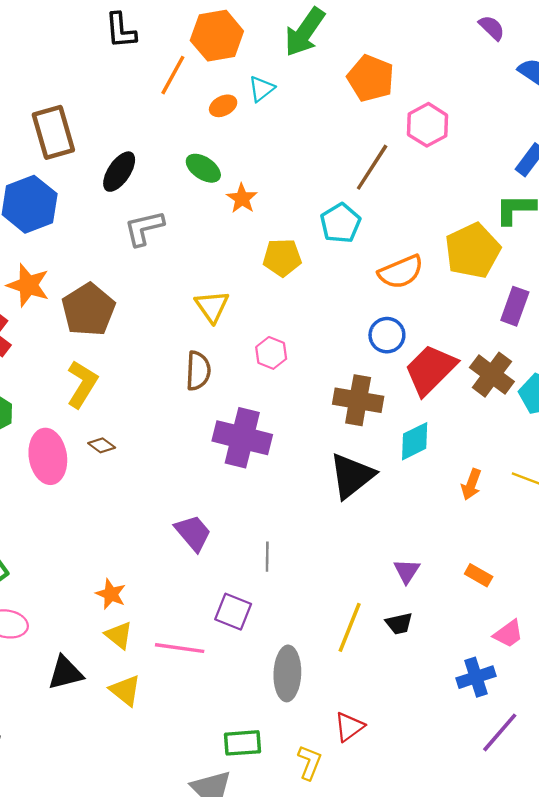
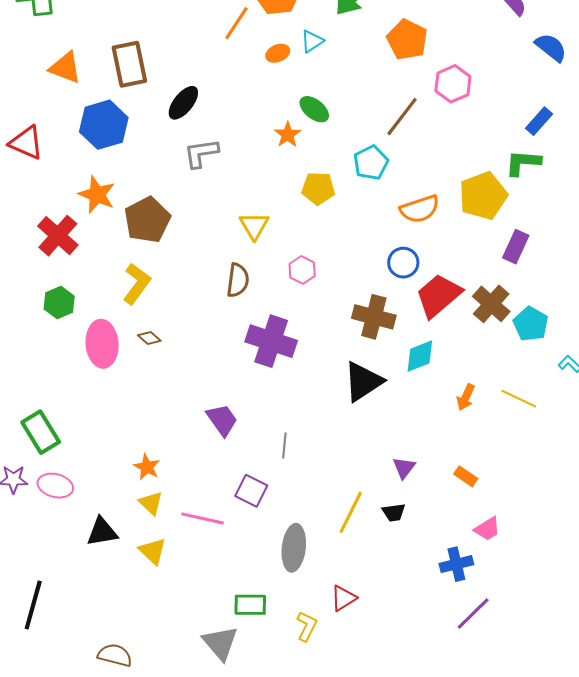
green ellipse: (203, 168) -> (314, 109), moved

